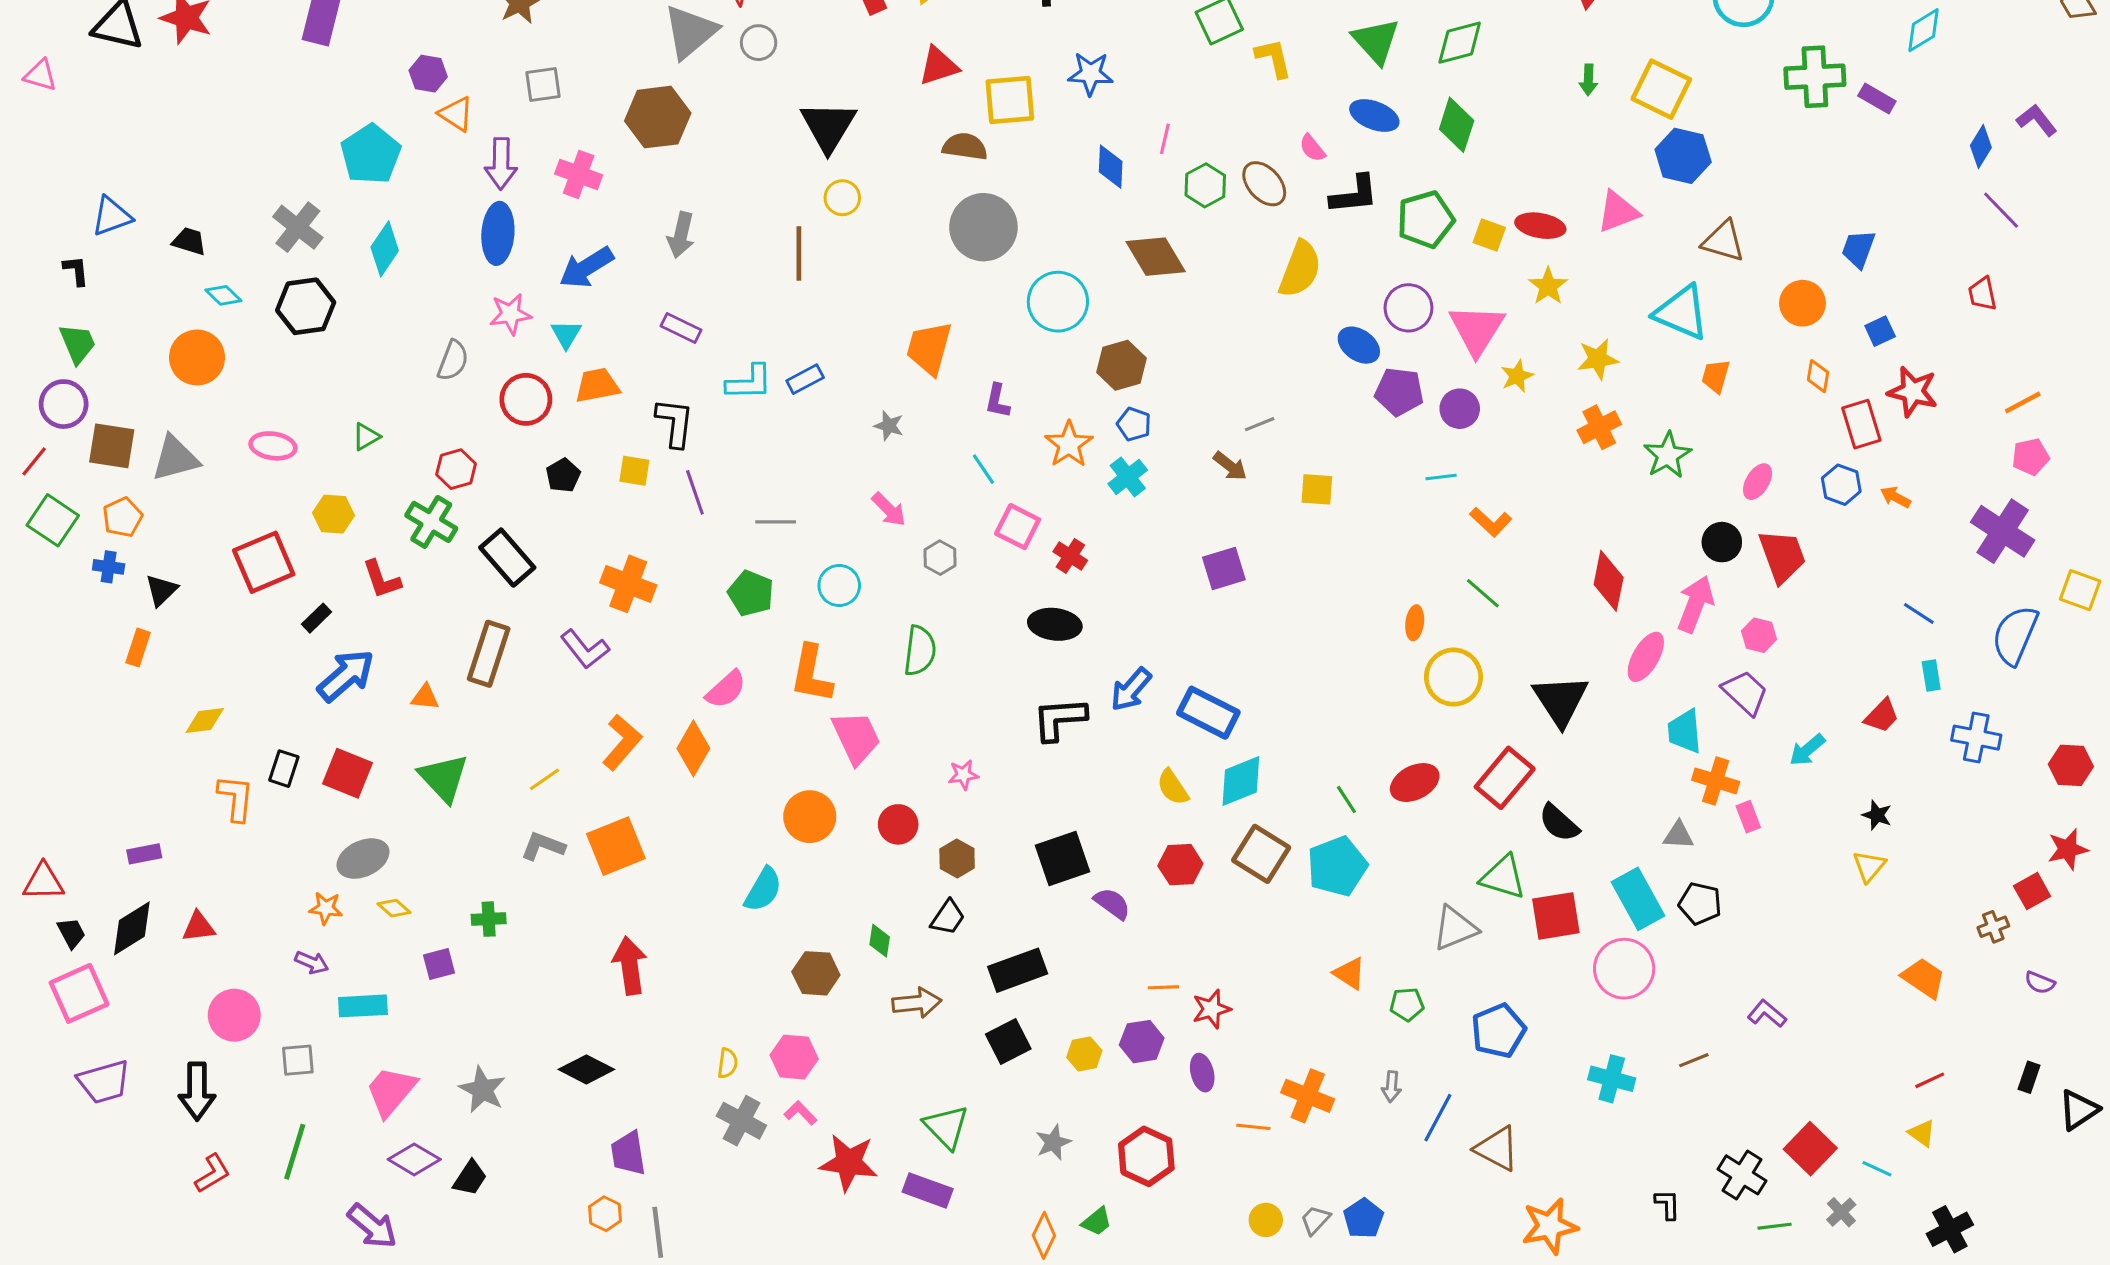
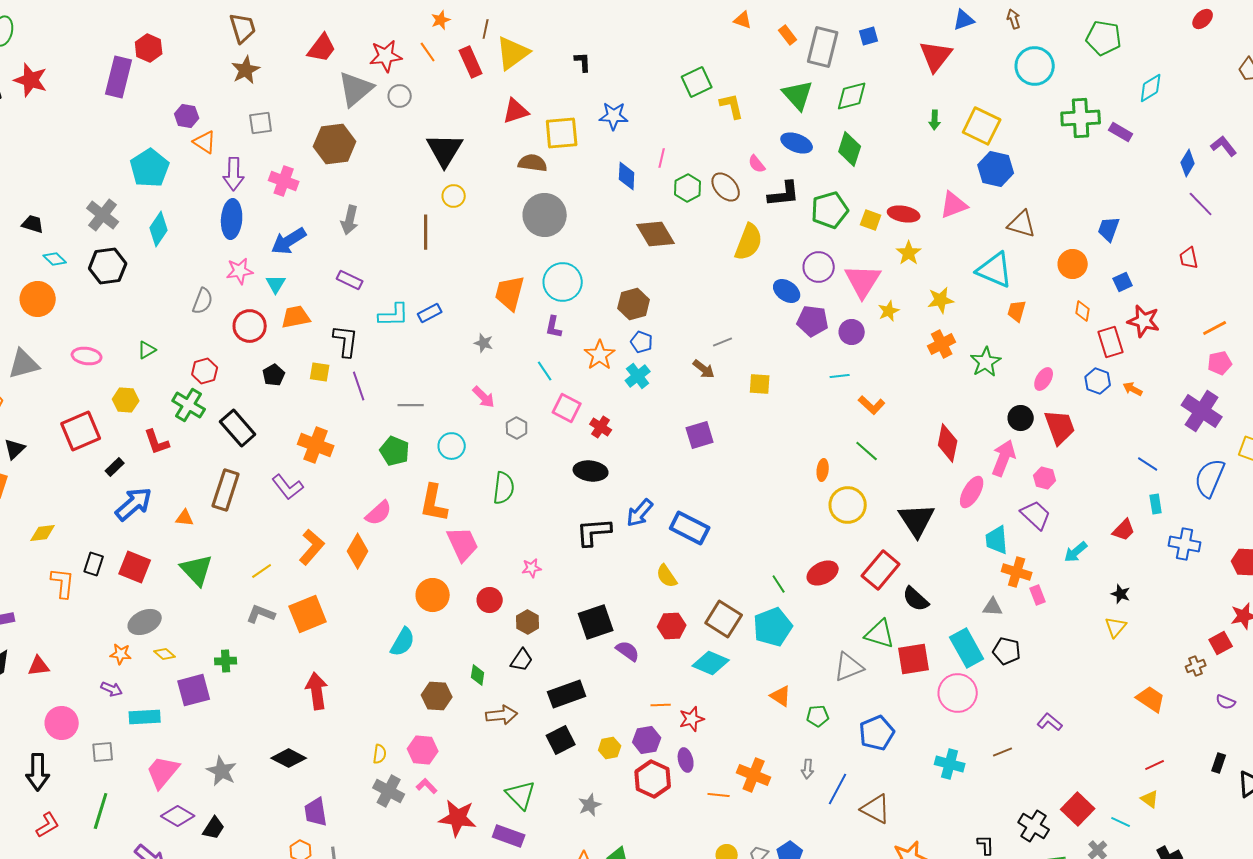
cyan circle: (1058, 302) -> (563, 282), moved
cyan diamond: (1241, 781) -> (711, 663), moved, turned 45
purple square: (439, 964) -> (194, 690), size x1.6
red hexagon: (1146, 1156) -> (653, 779), moved

